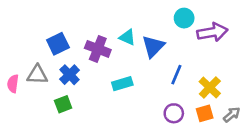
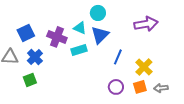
cyan circle: (184, 18) -> (98, 13), moved
cyan rectangle: (122, 84) -> (79, 50), moved
gray arrow: (232, 115) -> (161, 88), turned -144

